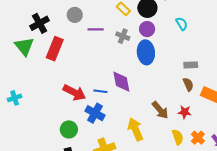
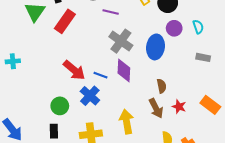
purple circle: (147, 29) -> (174, 28), moved
gray cross: (123, 36) -> (121, 41), moved, size x1.6
gray rectangle: (191, 65) -> (203, 57), moved
brown semicircle: (188, 84) -> (162, 86), moved
red star: (185, 112) -> (179, 107), moved

